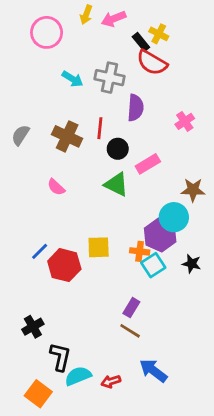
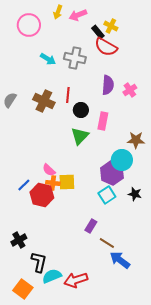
purple semicircle: (135, 108) -> (108, 85), moved
pink rectangle: (148, 164) -> (103, 121), turned -48
green triangle: (116, 184) -> (80, 136), turned 48
pink semicircle: (56, 187) -> (49, 170), moved
orange cross: (140, 251) -> (53, 183), moved
brown line: (130, 331) -> (107, 243), moved
blue arrow: (153, 370) -> (120, 260), moved
red arrow: (111, 381) -> (76, 280), size x1.6

